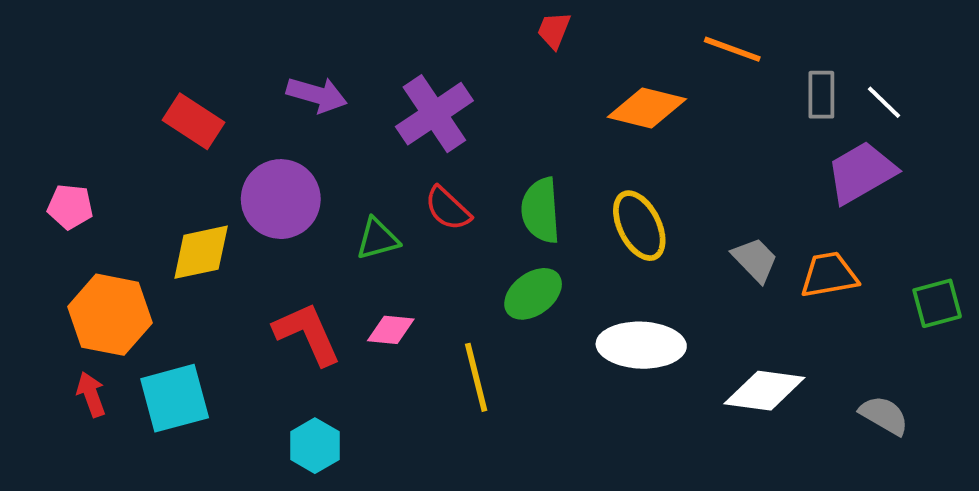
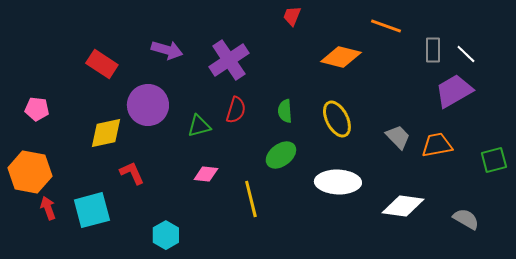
red semicircle: (448, 209) -> (236, 110), turned -116
green semicircle: (541, 210) -> (285, 111), size x0.7
orange hexagon: (110, 315) -> (30, 172), moved
red L-shape: (307, 334) -> (132, 173), moved, size x0.7

